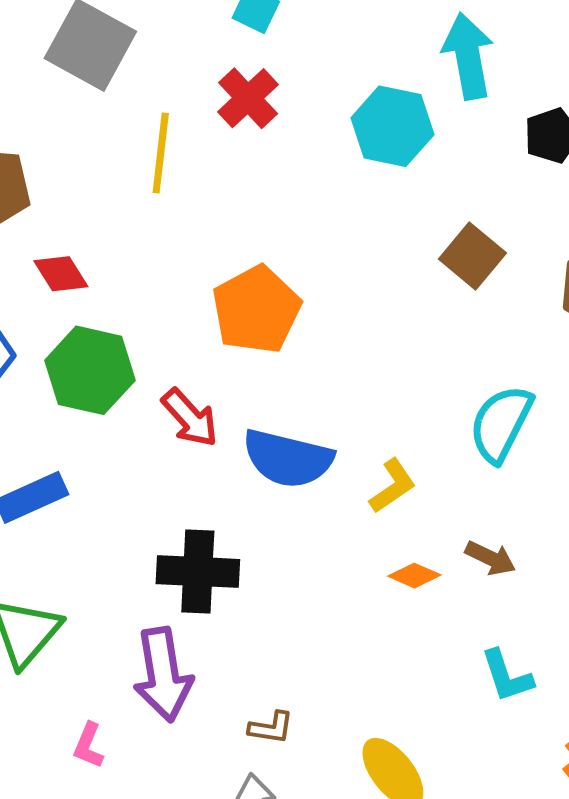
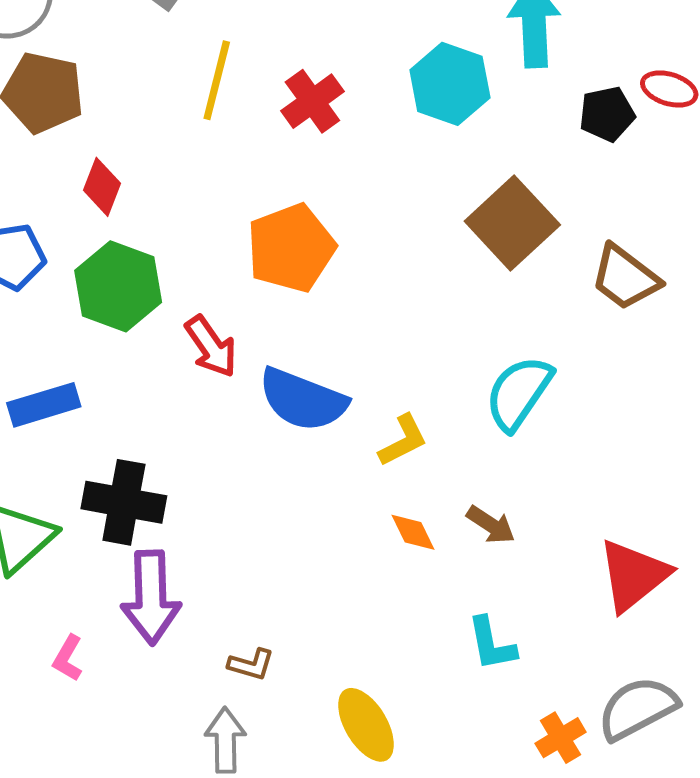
red cross: (248, 98) -> (312, 101), moved
brown square: (472, 256) -> (512, 223), size x1.4
red diamond: (61, 274) -> (102, 187), turned 46
black cross: (198, 572) -> (124, 502), moved
orange diamond: (414, 576) -> (413, 532), turned 33

